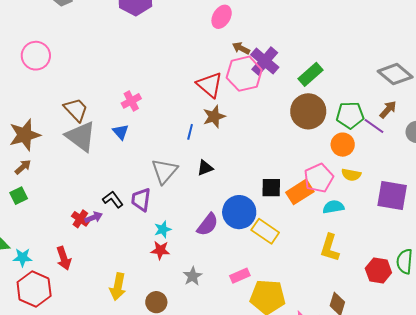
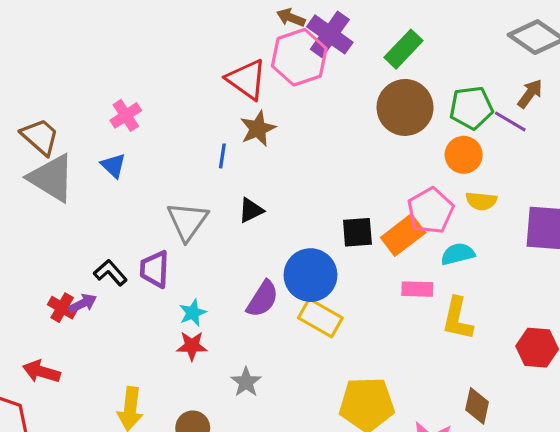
yellow rectangle: (265, 231) -> (320, 318), moved
red arrow: (64, 258) -> (41, 372), turned 130
pink rectangle: (240, 276) -> (417, 289), moved, turned 30

